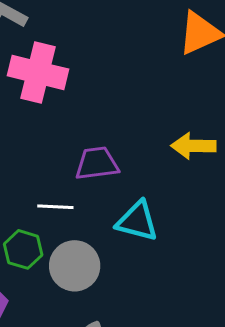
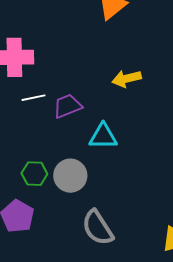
white line: (55, 207) -> (34, 98), moved

